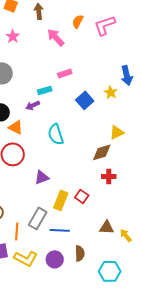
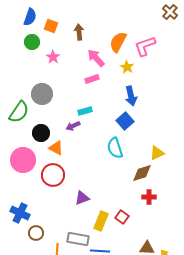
orange semicircle: (78, 21) -> (118, 42), size x1.5
pink rectangle: (65, 73) -> (92, 79), moved
blue arrow: (127, 75) -> (131, 96), moved
yellow star: (111, 92) -> (127, 67), moved
cyan semicircle: (56, 134) -> (115, 148), moved
gray rectangle: (38, 218) -> (78, 239), turned 70

